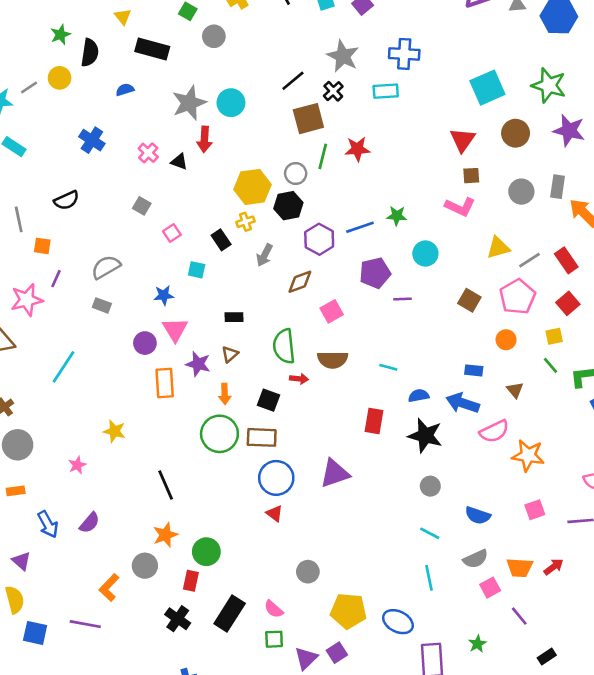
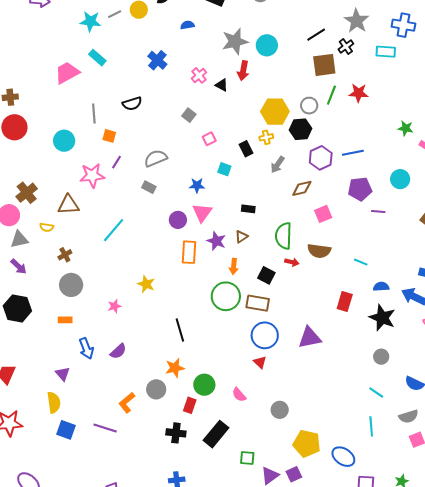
green star: (397, 216) -> (406, 128), moved
pink semicircle: (274, 609) -> (239, 395), moved
black cross: (178, 619) -> (176, 433), turned -36

